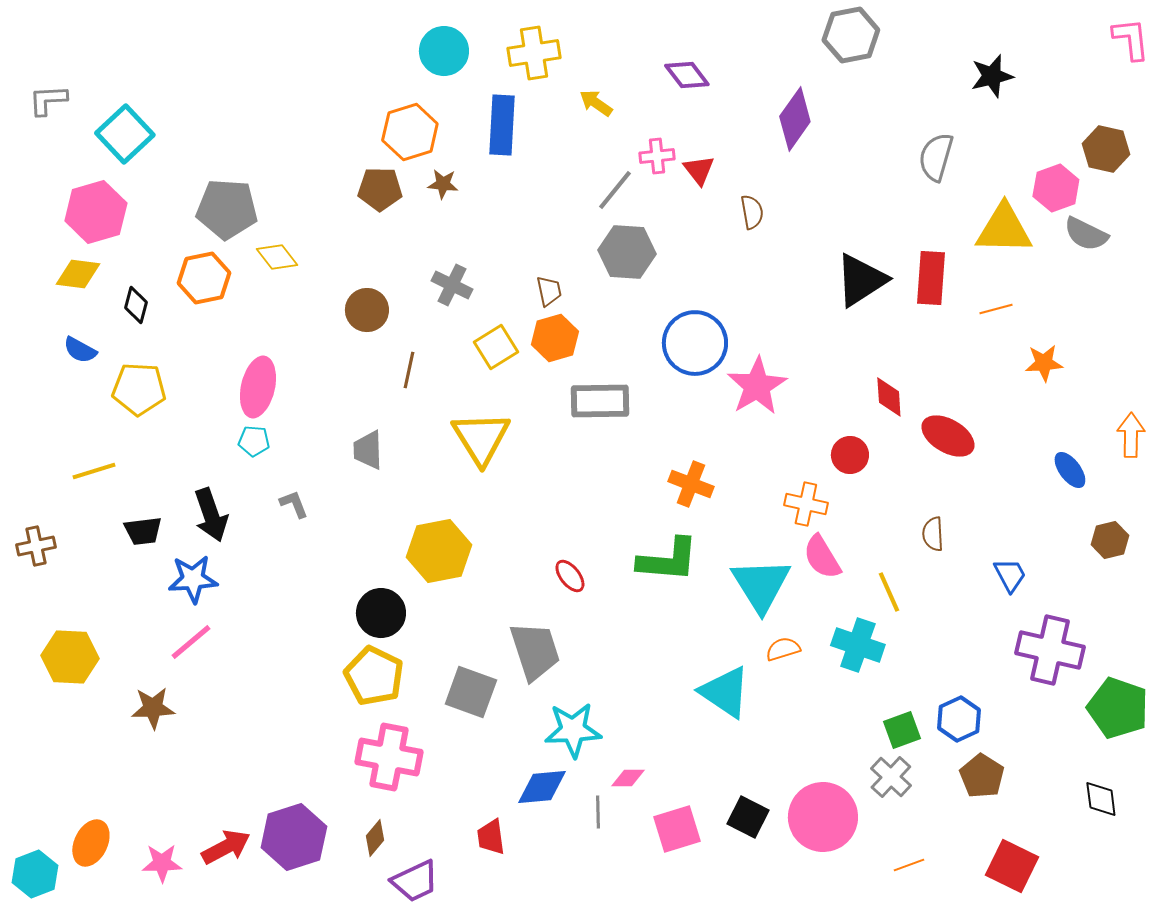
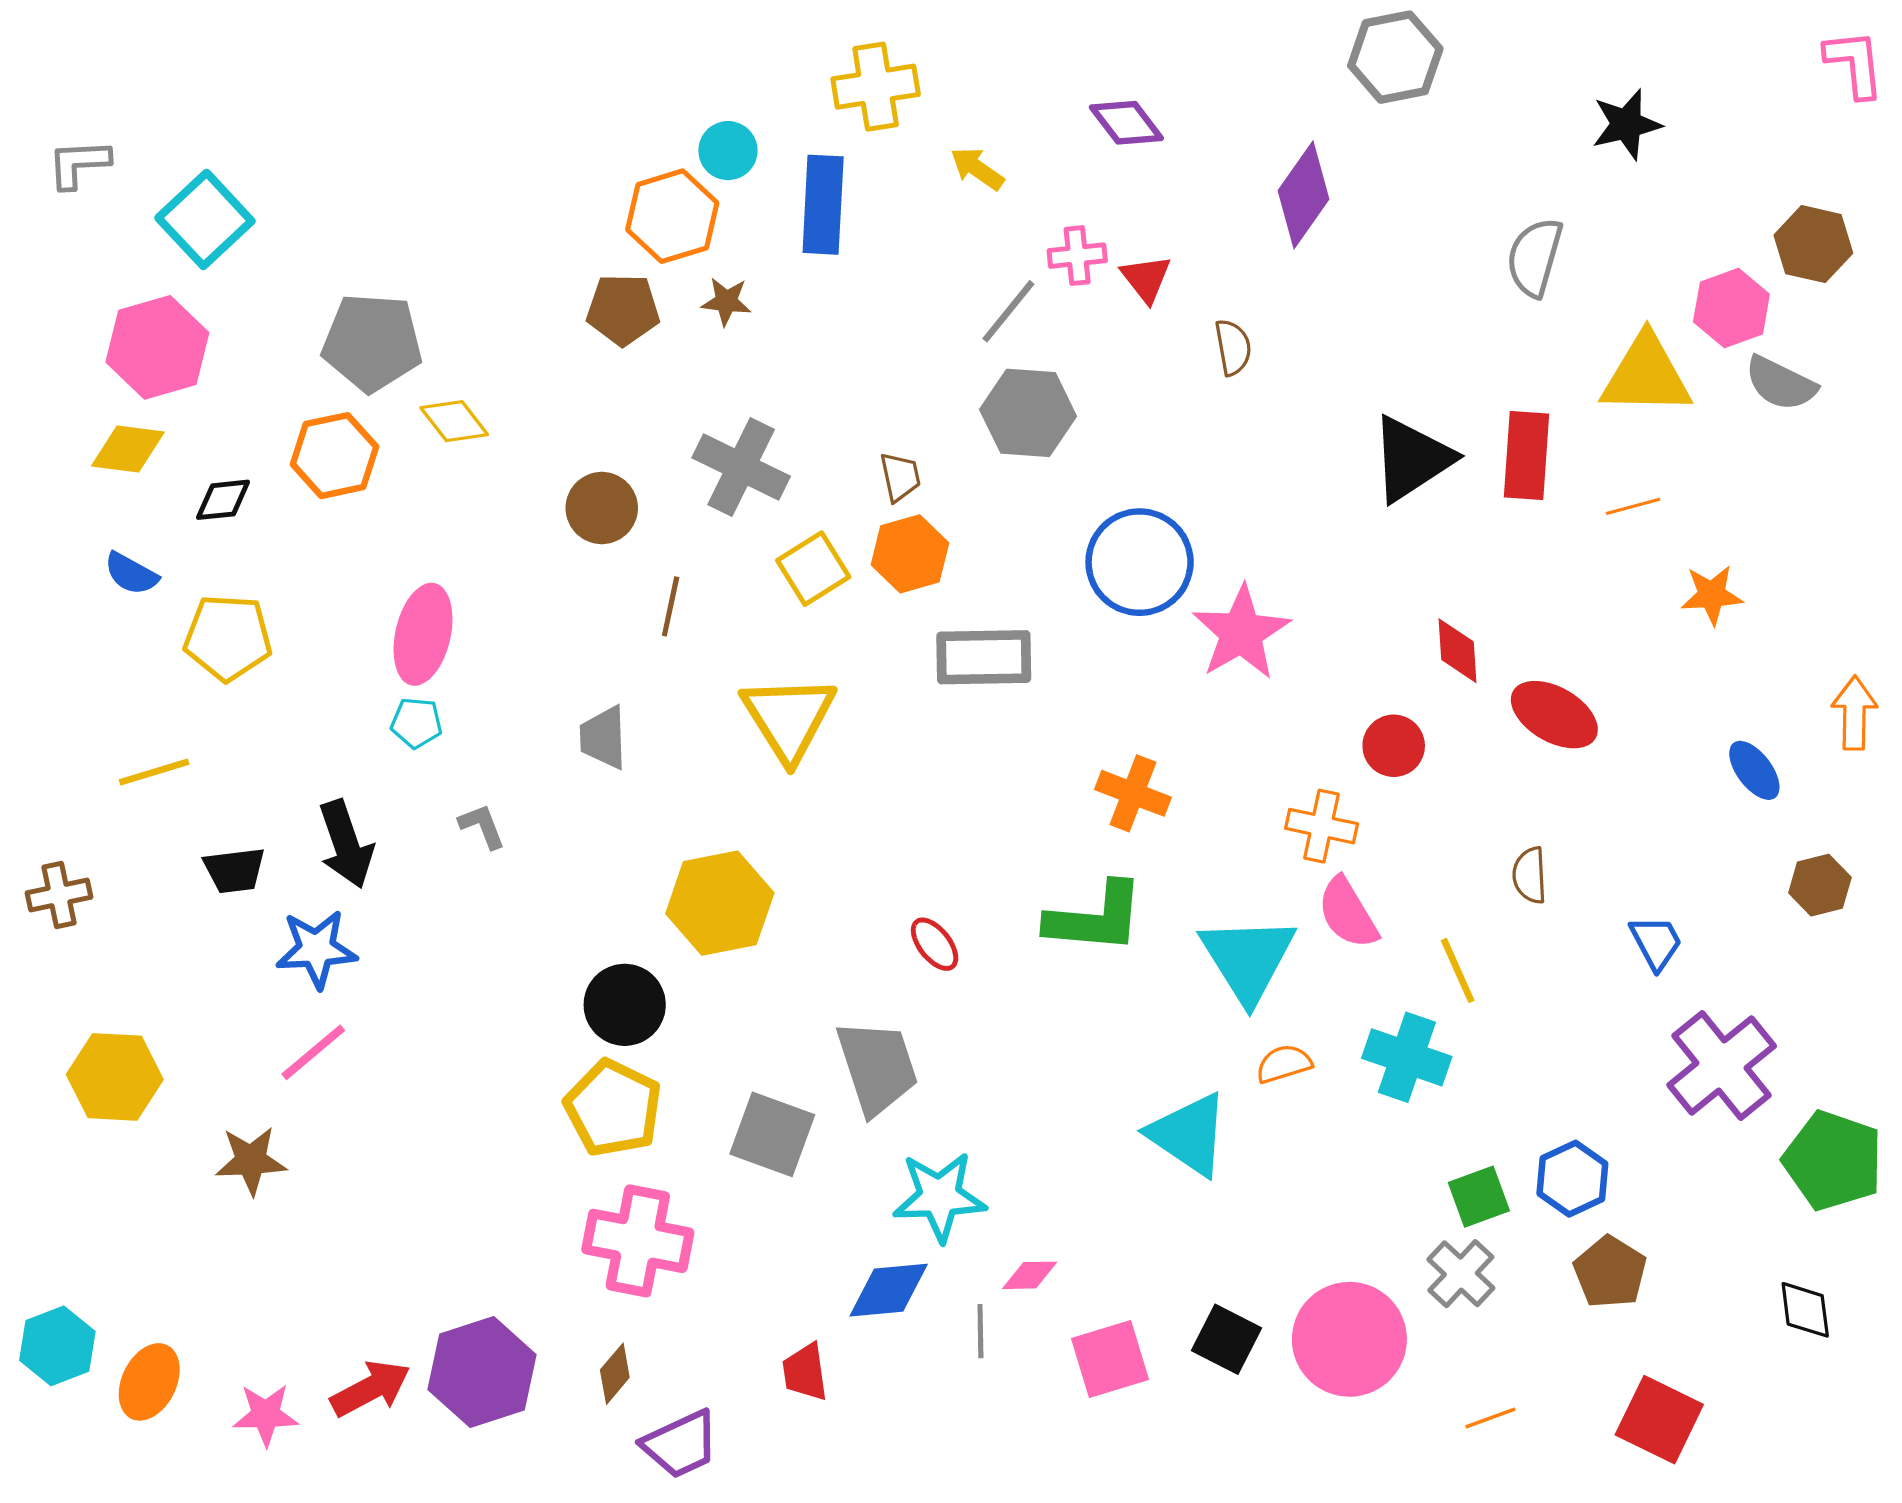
cyan circle: (444, 51) -> (728, 151), moved, size x0.7
gray cross: (452, 285) -> (741, 467), size x1.4
black diamond: (136, 305) -> (223, 500), turned 69
purple cross: (1050, 650) -> (1722, 1065), turned 38
cyan hexagon: (35, 874) -> (57, 1346), moved

